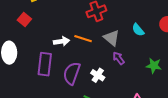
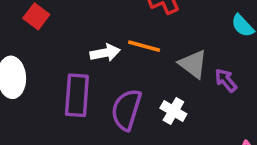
gray triangle: (112, 38) -> (193, 64), moved
purple arrow: (119, 58) -> (226, 80), moved

